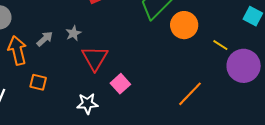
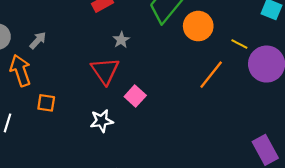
gray star: (73, 33) -> (121, 40), moved
gray arrow: (45, 39) -> (38, 40), moved
orange line: (190, 94) -> (211, 75), moved

